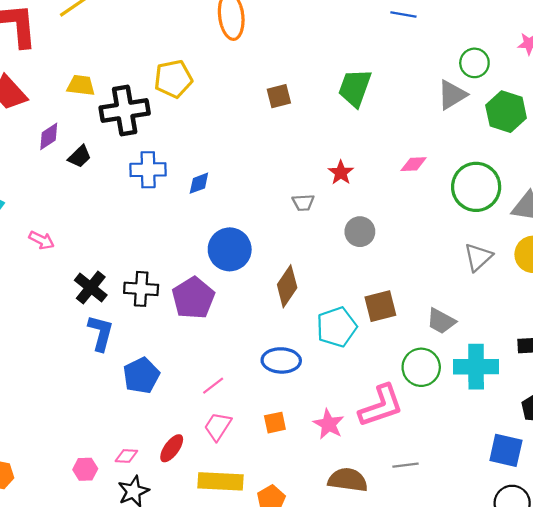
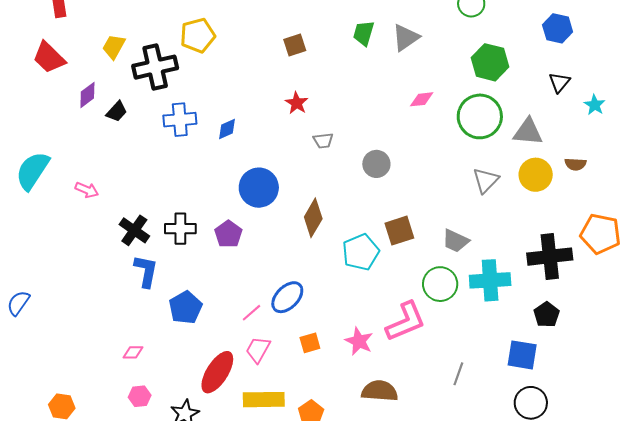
yellow trapezoid: (81, 85) -> (114, 47), turned -64
green trapezoid: (355, 88) -> (364, 33), size x0.7
gray triangle: (452, 95) -> (406, 38), moved
green hexagon: (506, 112) -> (490, 62), moved
red star: (341, 173) -> (297, 103), moved
purple pentagon: (193, 298) -> (228, 234), size x0.7
blue ellipse: (281, 360) -> (287, 297), moved, turned -44
red ellipse: (172, 448) -> (217, 372), size x1.6
pink diamond: (126, 456) -> (133, 352), moved
gray line: (405, 465) -> (458, 374), moved, turned -60

